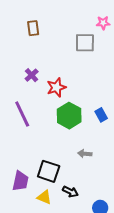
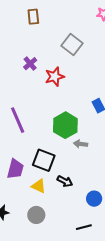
gray square: (85, 43) -> (72, 44), moved, turned 35
purple line: (22, 114) -> (18, 120), moved
green hexagon: (69, 116) -> (65, 125), moved

